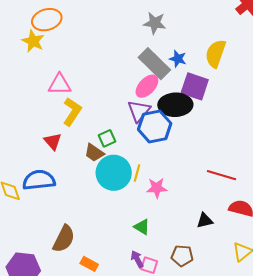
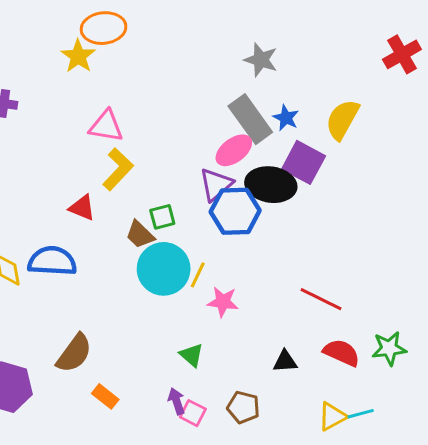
red triangle: (53, 141) -> (82, 208), turned -36

